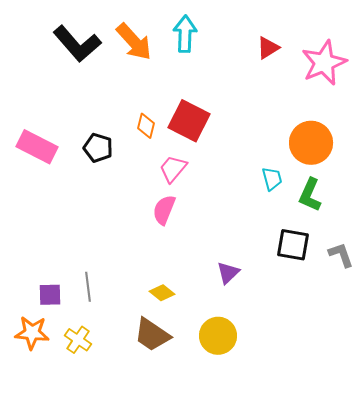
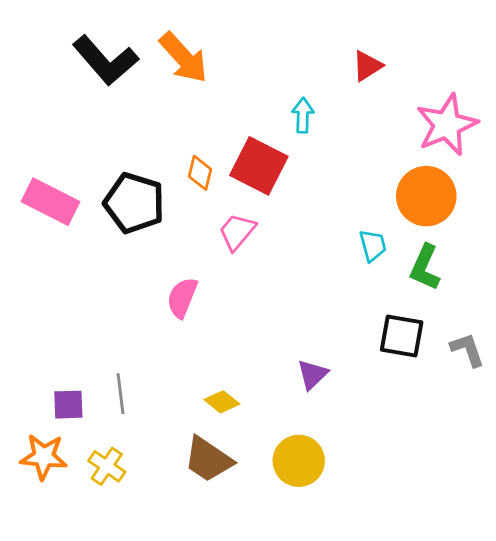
cyan arrow: (185, 34) -> (303, 115), moved, size x0.7
pink star: (324, 63) -> (447, 125), moved
black pentagon: (98, 148) -> (134, 203), size x1.5
pink semicircle: (164, 210) -> (182, 298), moved

